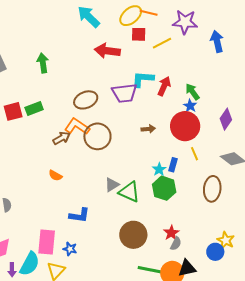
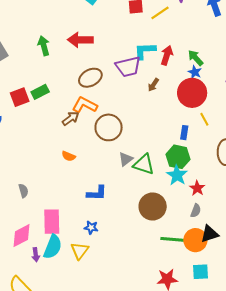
red arrow: (107, 51) -> (80, 40), moved
brown arrow: (148, 129) -> (153, 85), moved, turned 136
brown circle: (97, 136) -> (109, 127), moved
cyan star: (159, 169) -> (177, 175), moved, size x1.5
red star: (171, 233) -> (197, 188), moved
pink rectangle: (47, 242) -> (52, 222), moved

